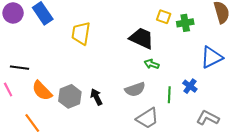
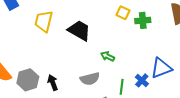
black trapezoid: (142, 38) -> (79, 30), moved
blue triangle: (212, 57) -> (161, 68), moved

